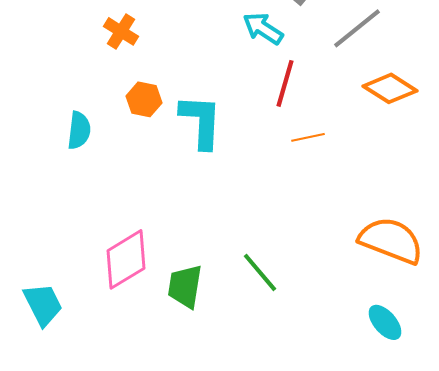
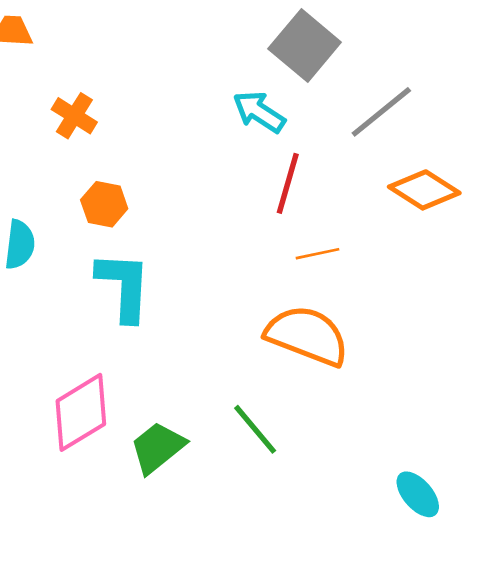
cyan L-shape: (201, 121) -> (124, 286), moved
orange semicircle: (391, 240) -> (307, 336), moved
green trapezoid: (185, 286) -> (158, 448), turned 42

